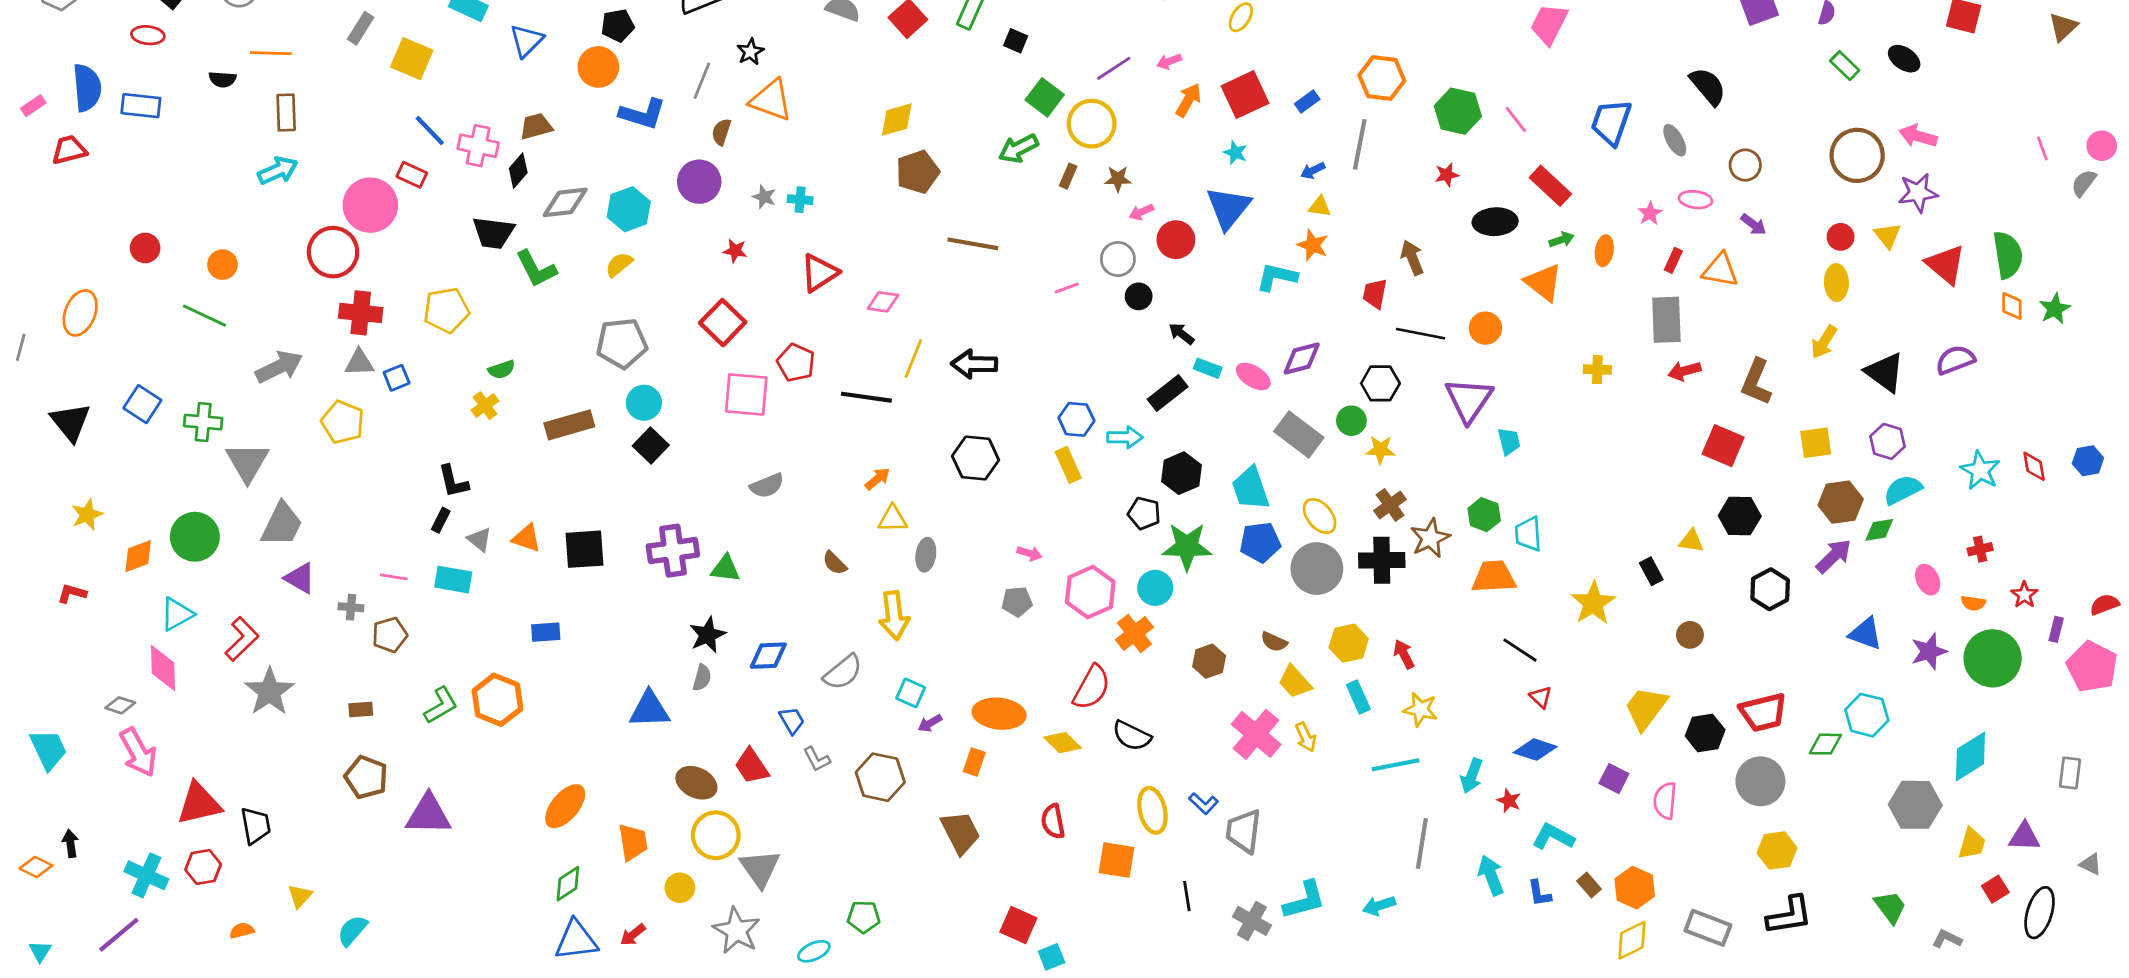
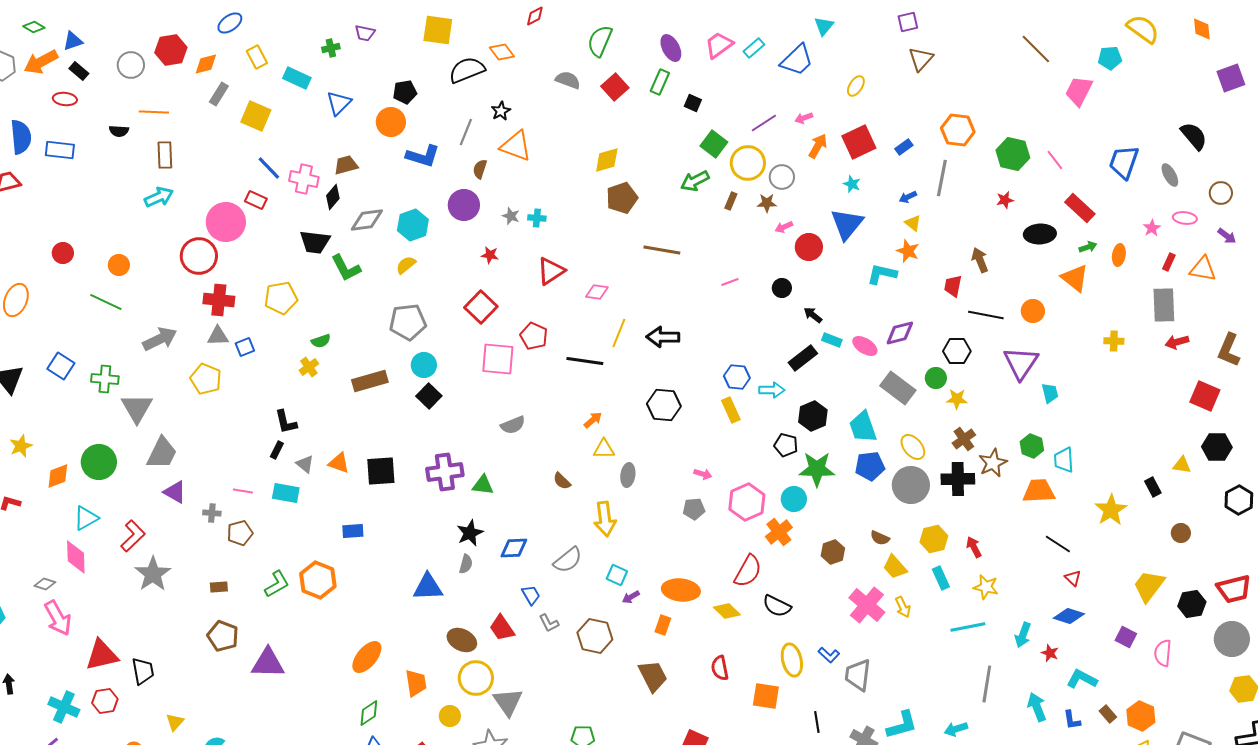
yellow triangle: (1320, 207) -> (913, 223), turned 30
gray circle: (1118, 259) -> (782, 177), moved

